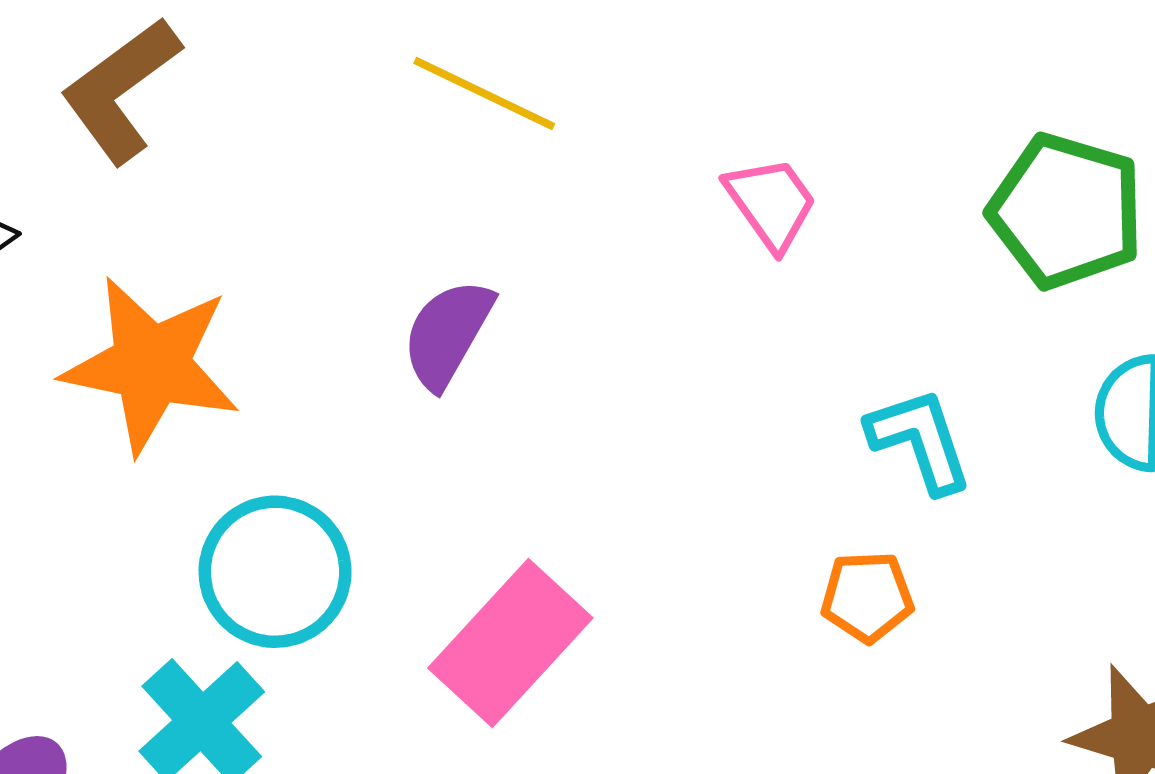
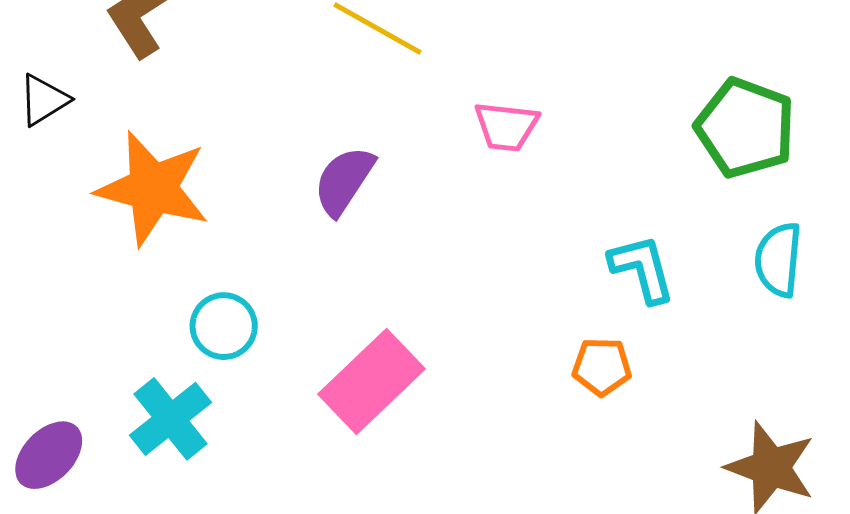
pink trapezoid: (771, 203) -> (506, 126), moved, turned 128
cyan circle: (275, 572) -> (224, 326), size x0.7

